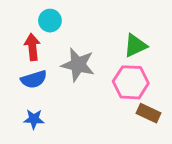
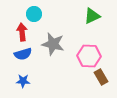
green triangle: (135, 46) -> (92, 16), moved
brown rectangle: (148, 113) -> (101, 77), turned 35

